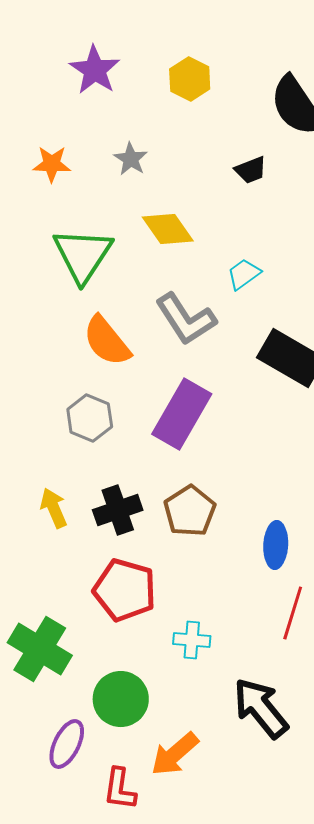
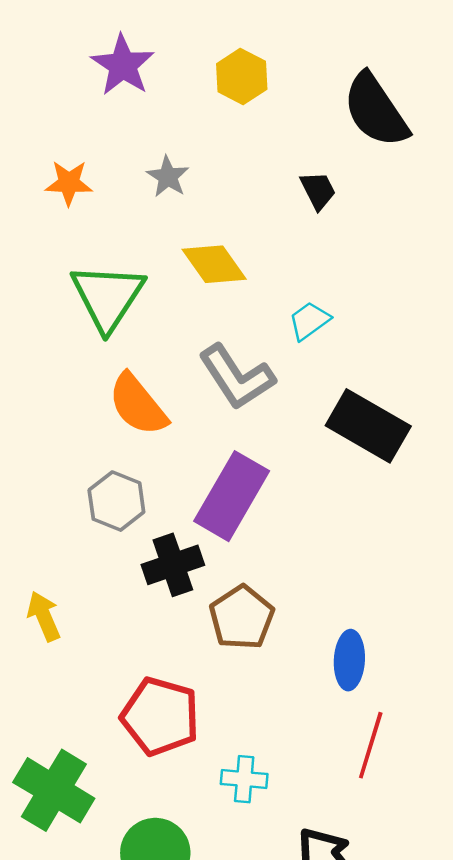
black trapezoid: (251, 170) -> (318, 190), turned -96
yellow arrow: (54, 508) -> (44, 616), moved
black cross: (118, 510) -> (173, 565), moved

